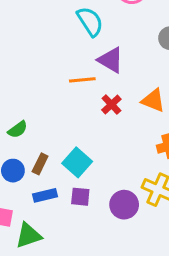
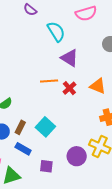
orange line: (82, 80) -> (49, 81), moved
blue rectangle: (45, 195) -> (23, 149), turned 42
purple square: (80, 197) -> (46, 166), moved

